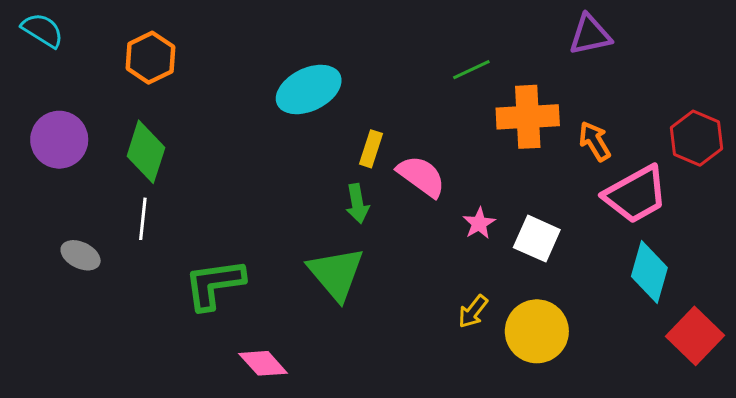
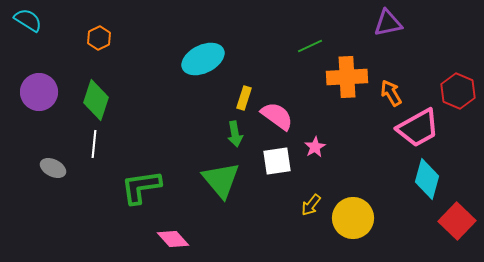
orange hexagon: (150, 58) -> (99, 38), size x0.7
white square: (537, 239) -> (277, 161), moved, turned -32

